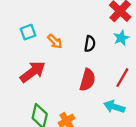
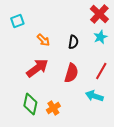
cyan square: (28, 32) -> (17, 21), moved
red arrow: (33, 72) -> (37, 68), moved

